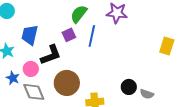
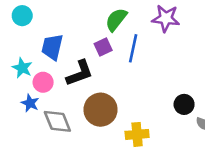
pink circle: (31, 69) -> (43, 82), moved
black circle: (129, 87) -> (184, 104), moved

